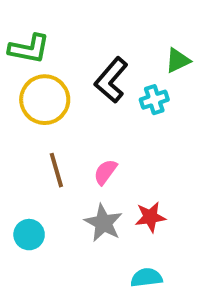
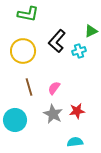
green L-shape: (29, 49) -> (28, 14), moved
cyan circle: (29, 235) -> (15, 120), size x1.5

